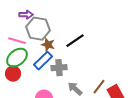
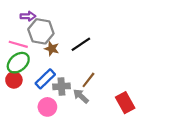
blue rectangle: (43, 61) -> (45, 79), moved
gray cross: (59, 68) -> (61, 86), moved
brown line: (99, 87) -> (88, 80), moved

